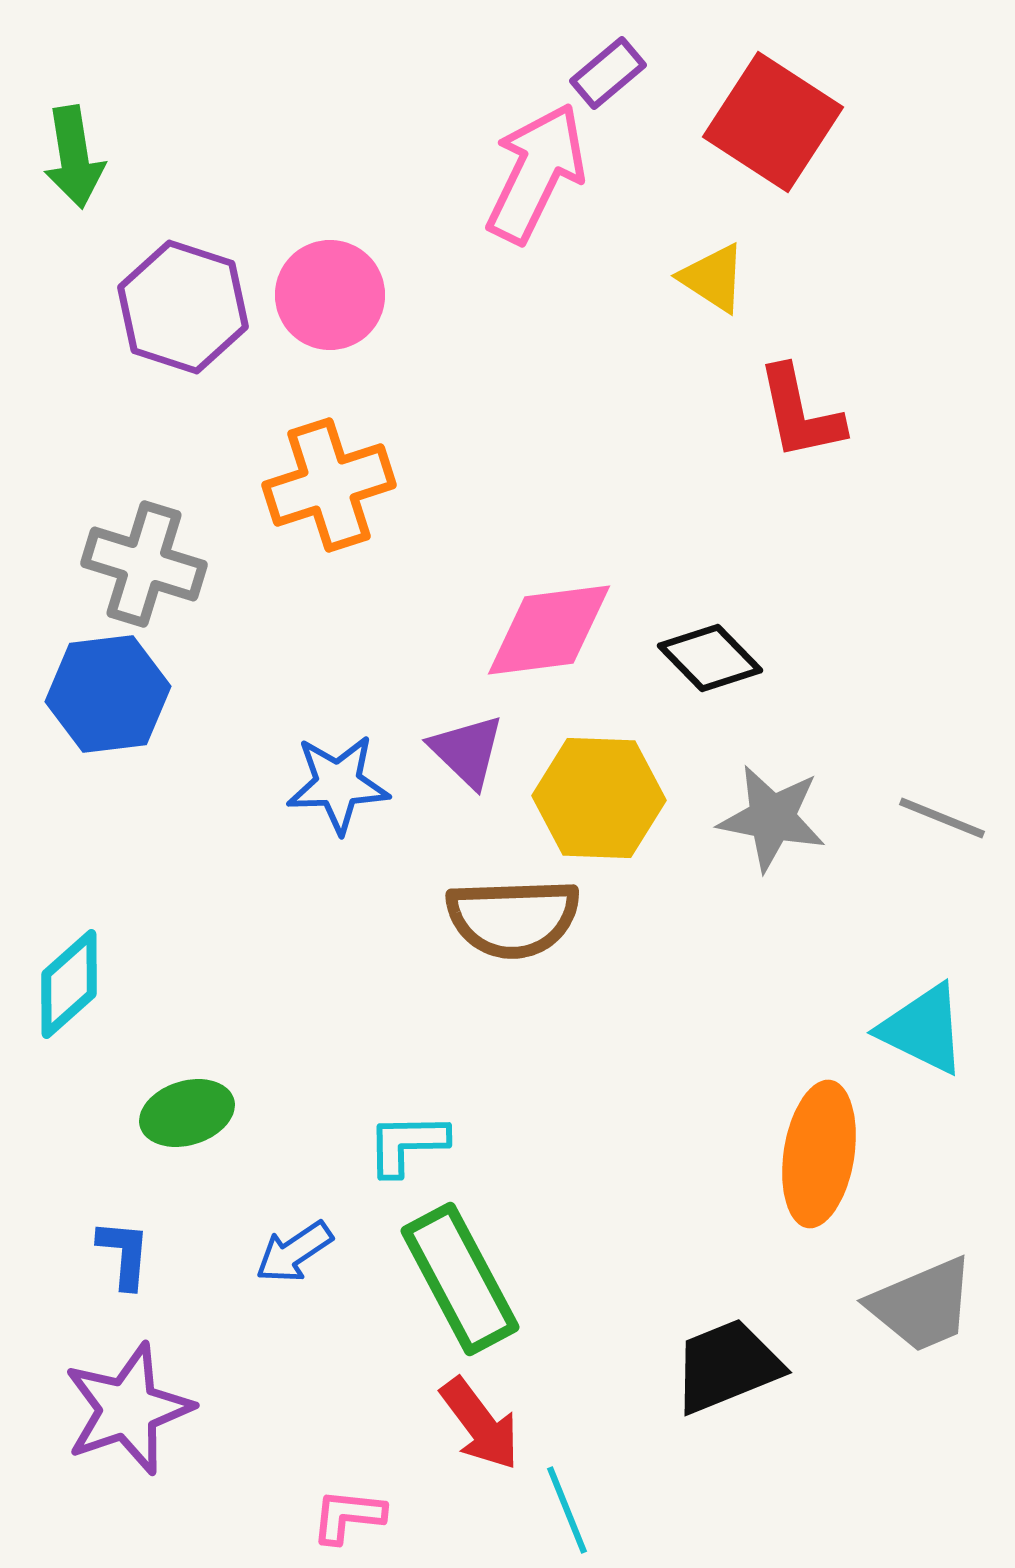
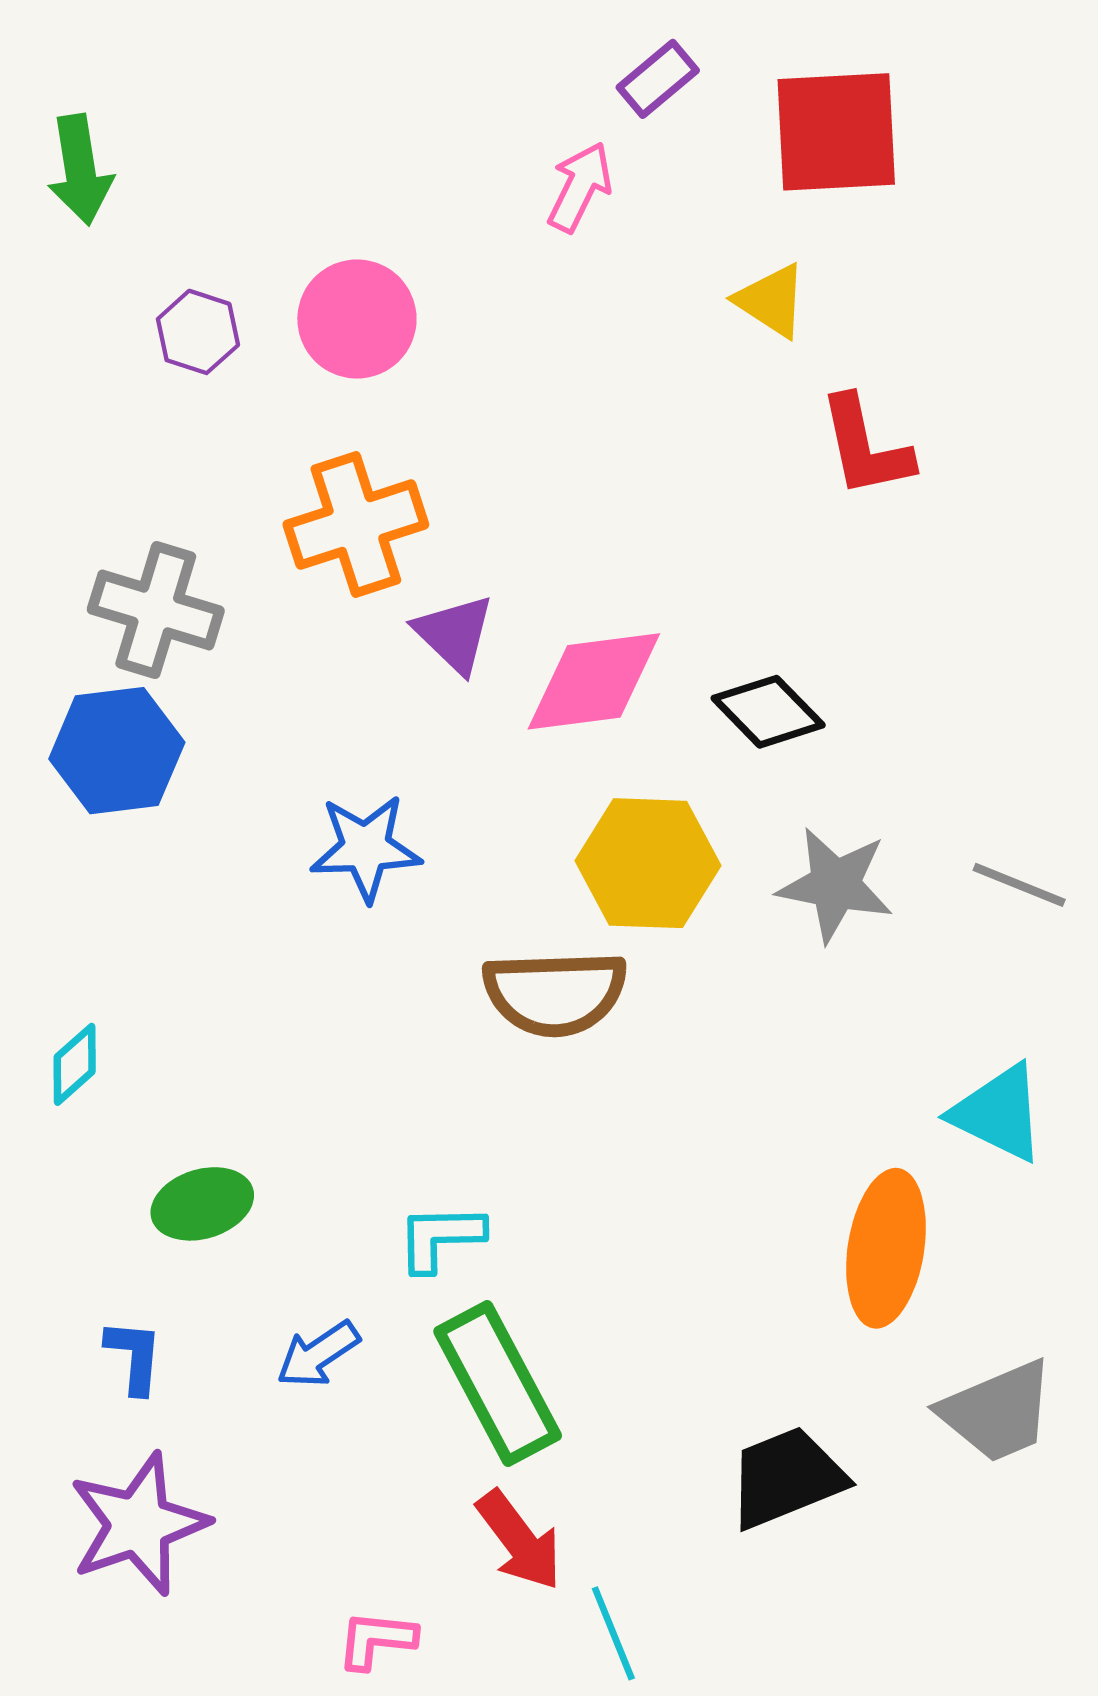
red square: (773, 122) -> (836, 132), turned -36
pink arrow: (536, 173) -> (580, 187), size x0.6
purple hexagon: (183, 307) -> (198, 332), size x0.6
purple triangle: (467, 751) -> (454, 634), moved
cyan diamond: (69, 984) -> (75, 1064), size x0.7

